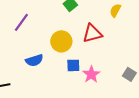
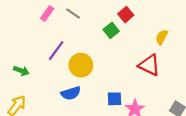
red triangle: (92, 33) -> (149, 65), moved, turned 40
yellow circle: (61, 41) -> (81, 65), moved

